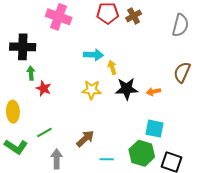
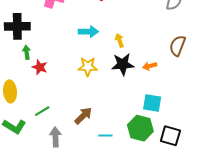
yellow arrow: (112, 67) -> (119, 40), moved

